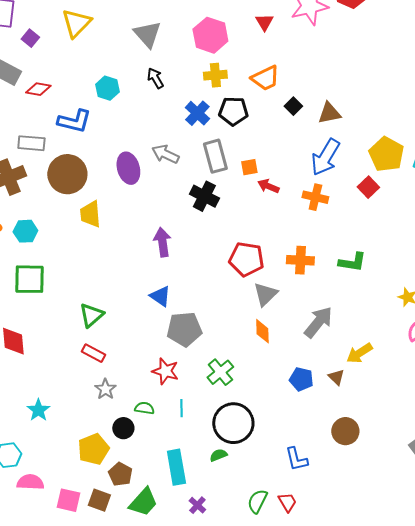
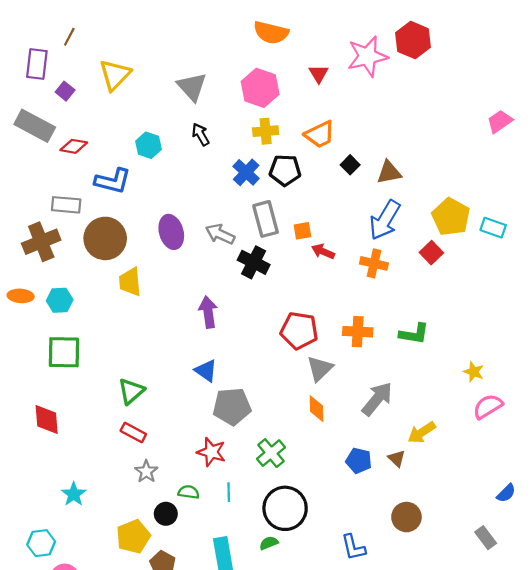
gray arrow: (165, 154) -> (220, 234), moved

